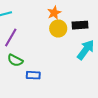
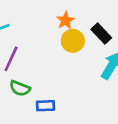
black rectangle: (80, 25) -> (101, 34), turned 56

